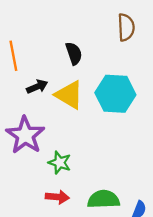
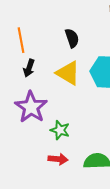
black arrow: (37, 87) -> (29, 68), moved, turned 132

